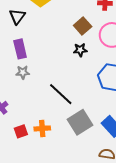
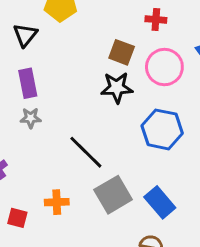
brown square: (83, 26) -> (122, 52), turned -30
black star: (80, 50) -> (117, 88), size x1.5
red square: (21, 131) -> (17, 218), moved, turned 32

